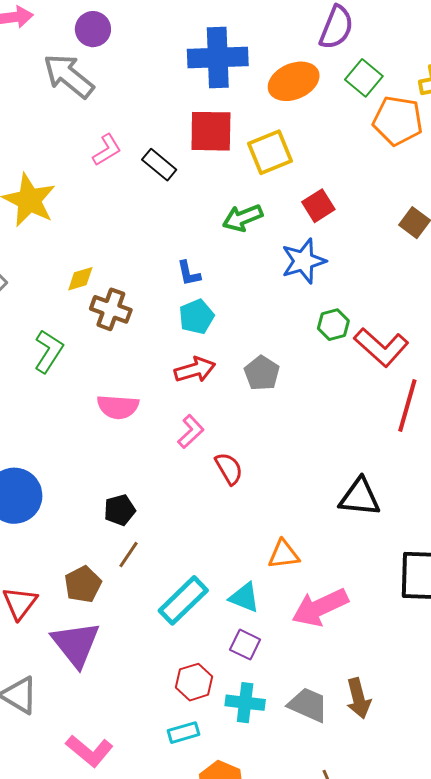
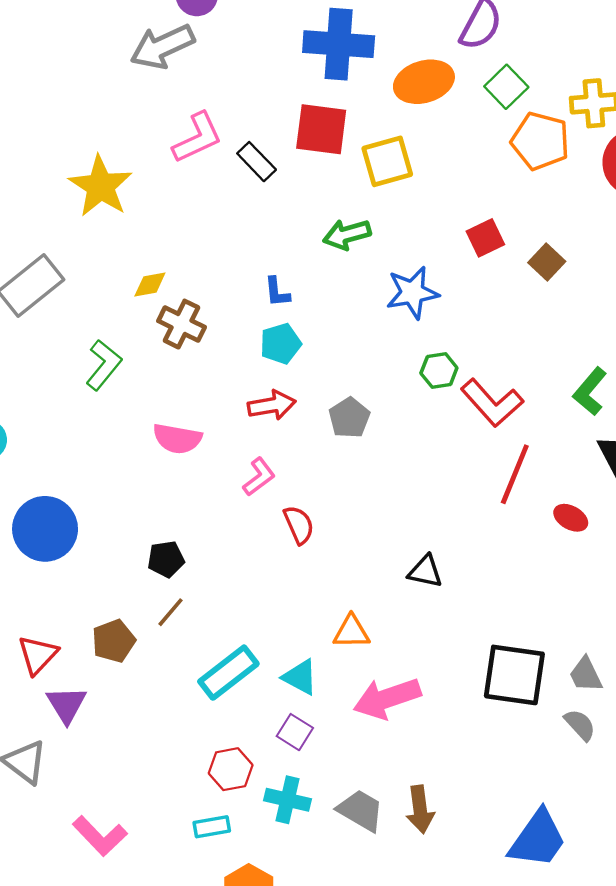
gray arrow: (69, 76) -> (162, 47), turned -70
pink L-shape: (107, 150) -> (197, 138), size x1.4
red square: (318, 206) -> (485, 238), moved
black triangle: (360, 497) -> (425, 571), moved, size x0.7
purple triangle: (76, 644) -> (66, 705), moved, size x0.7

